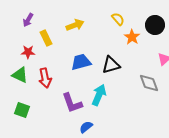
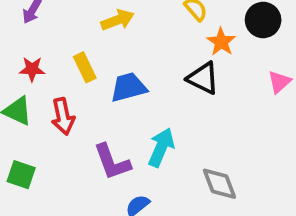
yellow rectangle: (46, 38) -> (85, 67), moved
black triangle: (111, 65) -> (203, 78), moved, turned 42
gray diamond: (149, 83) -> (219, 184), moved

